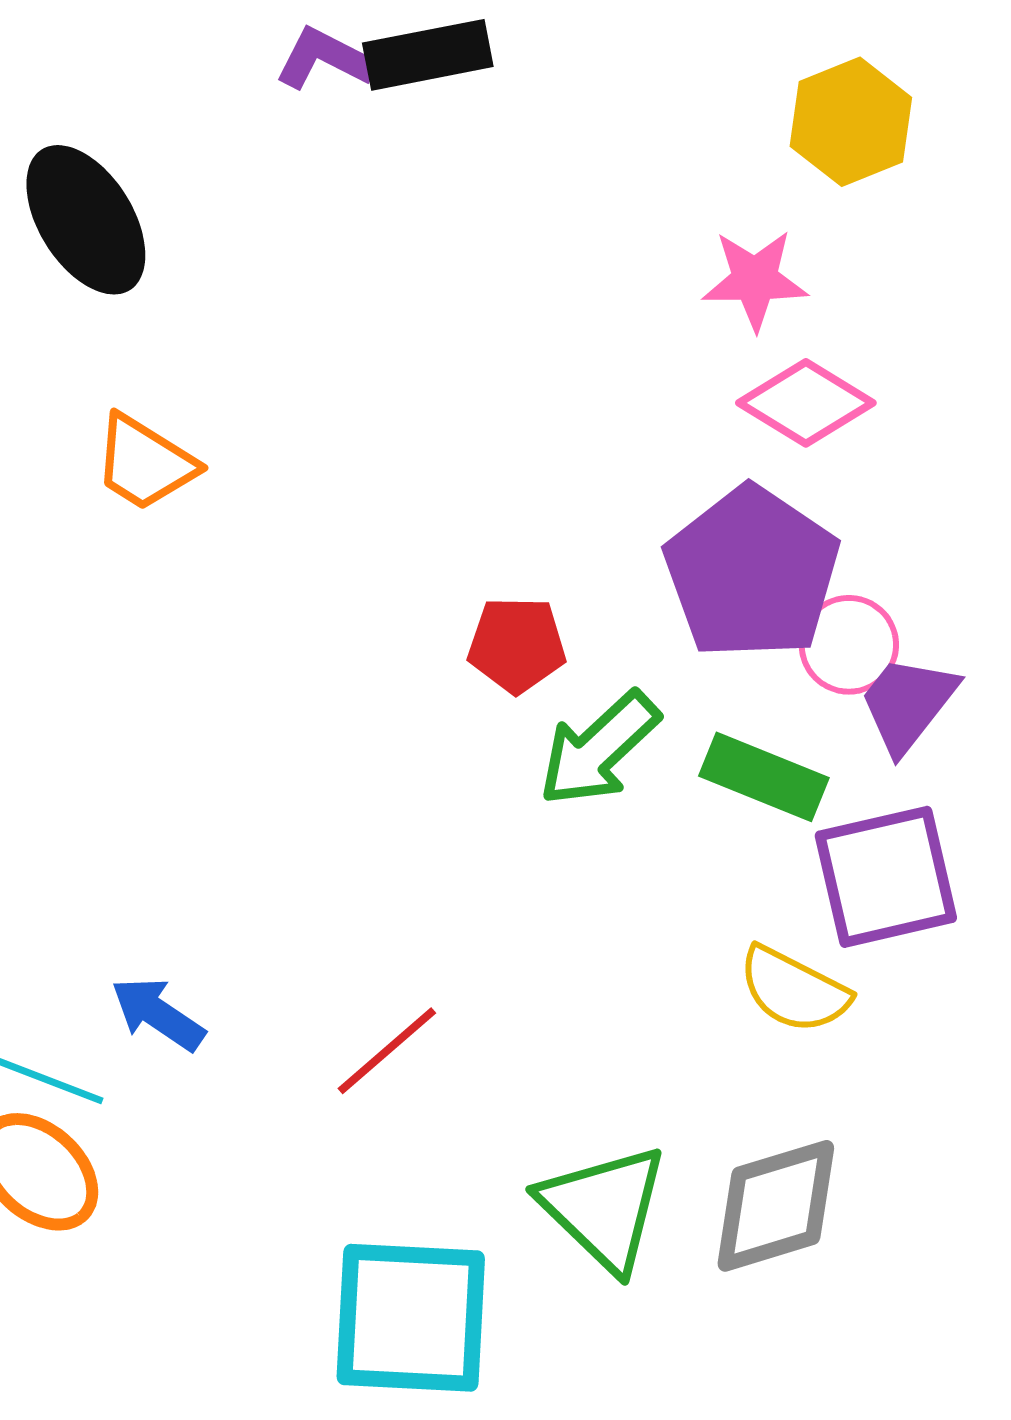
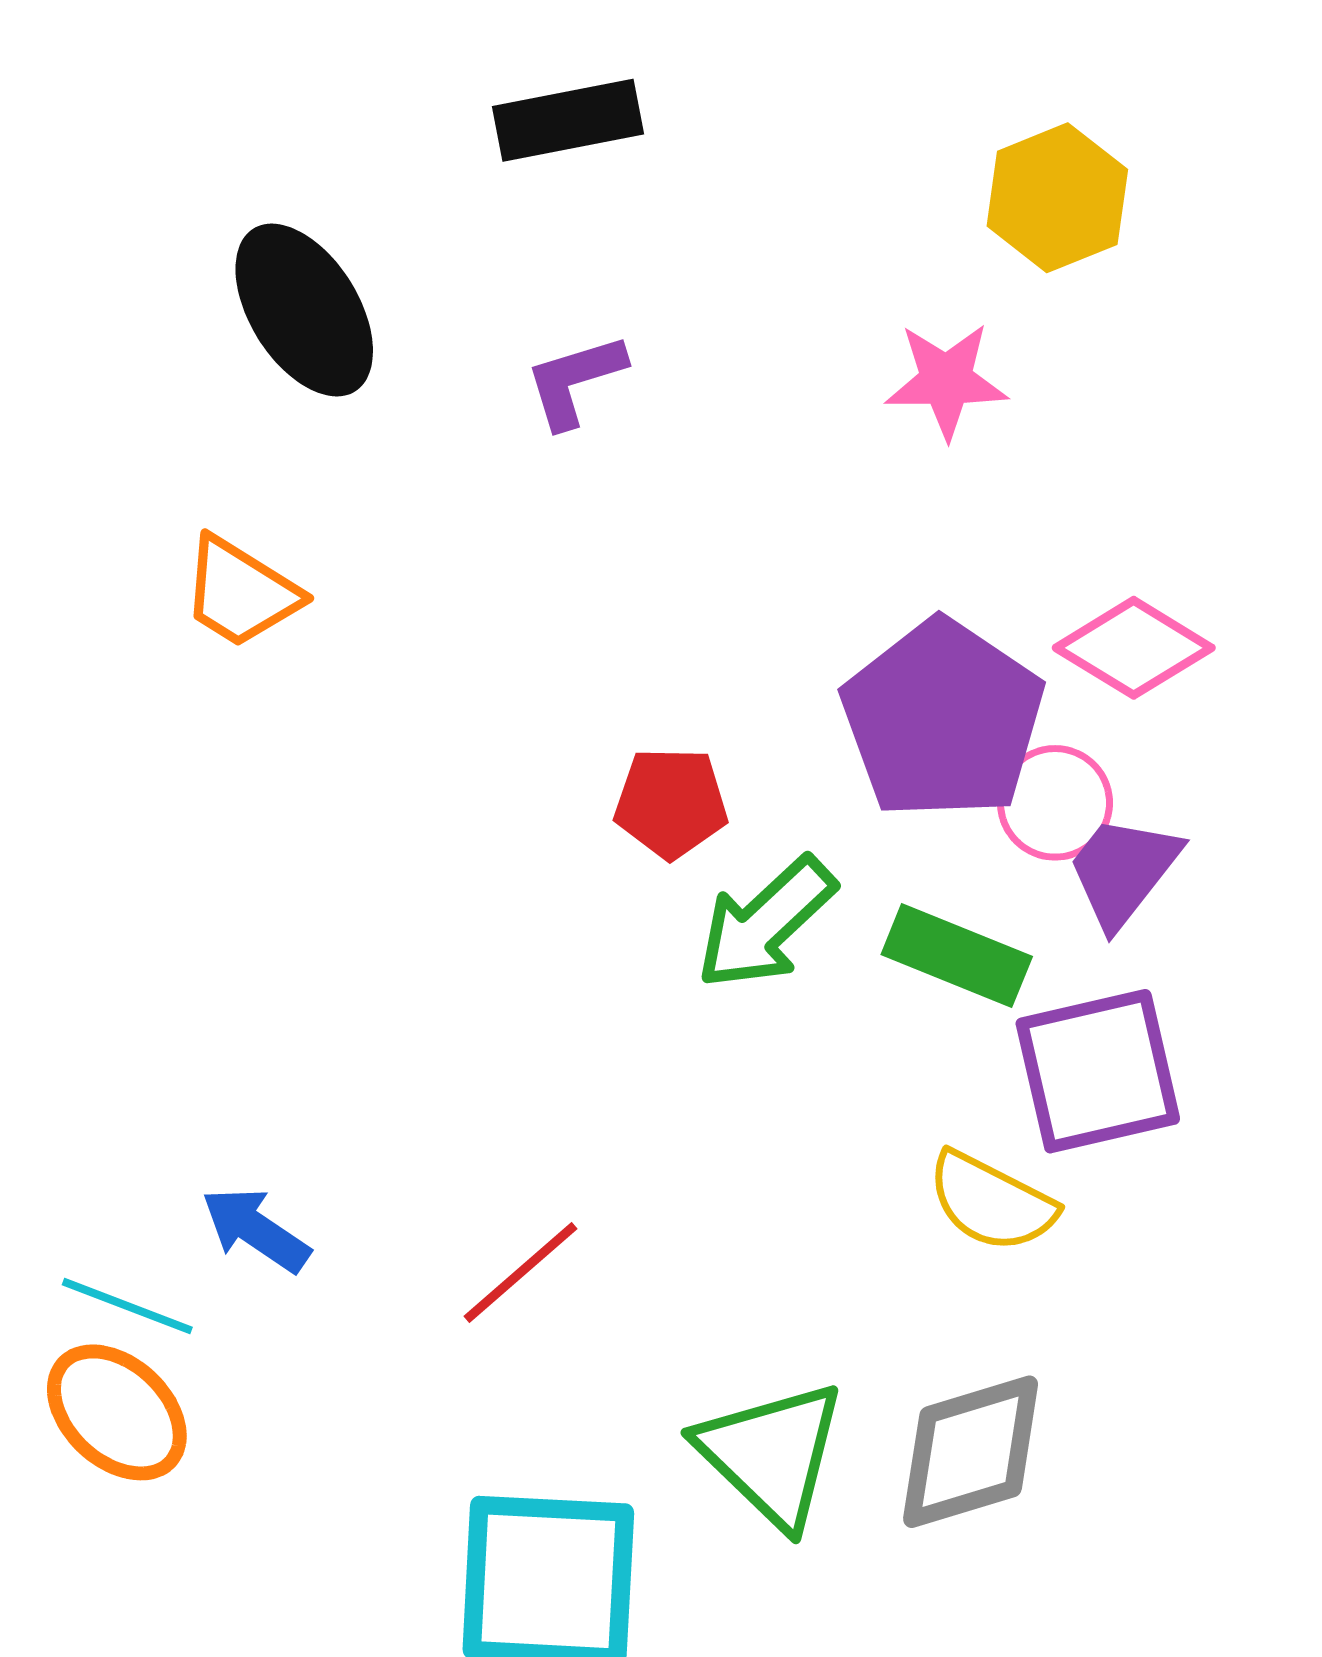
purple L-shape: (325, 59) -> (575, 381), moved, turned -44
black ellipse: (86, 220) -> (304, 310), moved
pink diamond: (806, 403) -> (1134, 648), moved

